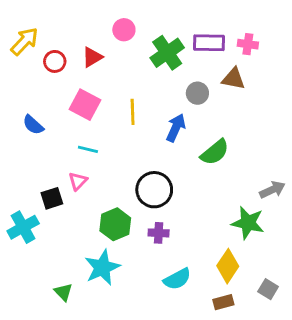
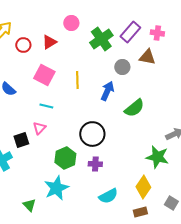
purple rectangle: (209, 43) -> (130, 32), turned -50

